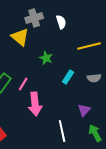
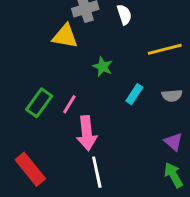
yellow triangle: (20, 37) -> (65, 36), turned -30
purple triangle: (84, 110) -> (173, 142), moved, turned -32
white line: (62, 131) -> (97, 172), moved

